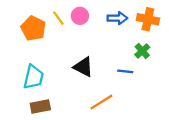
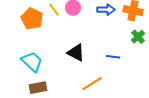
green cross: (142, 51) -> (138, 37), moved
cyan trapezoid: (33, 77) -> (32, 62), turned -60

